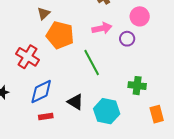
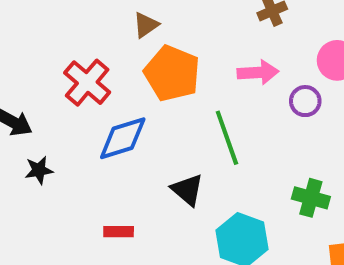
red cross: (27, 57) -> (87, 83), moved
blue diamond: (41, 92) -> (123, 138), moved
black triangle: (75, 102) -> (187, 190), moved

